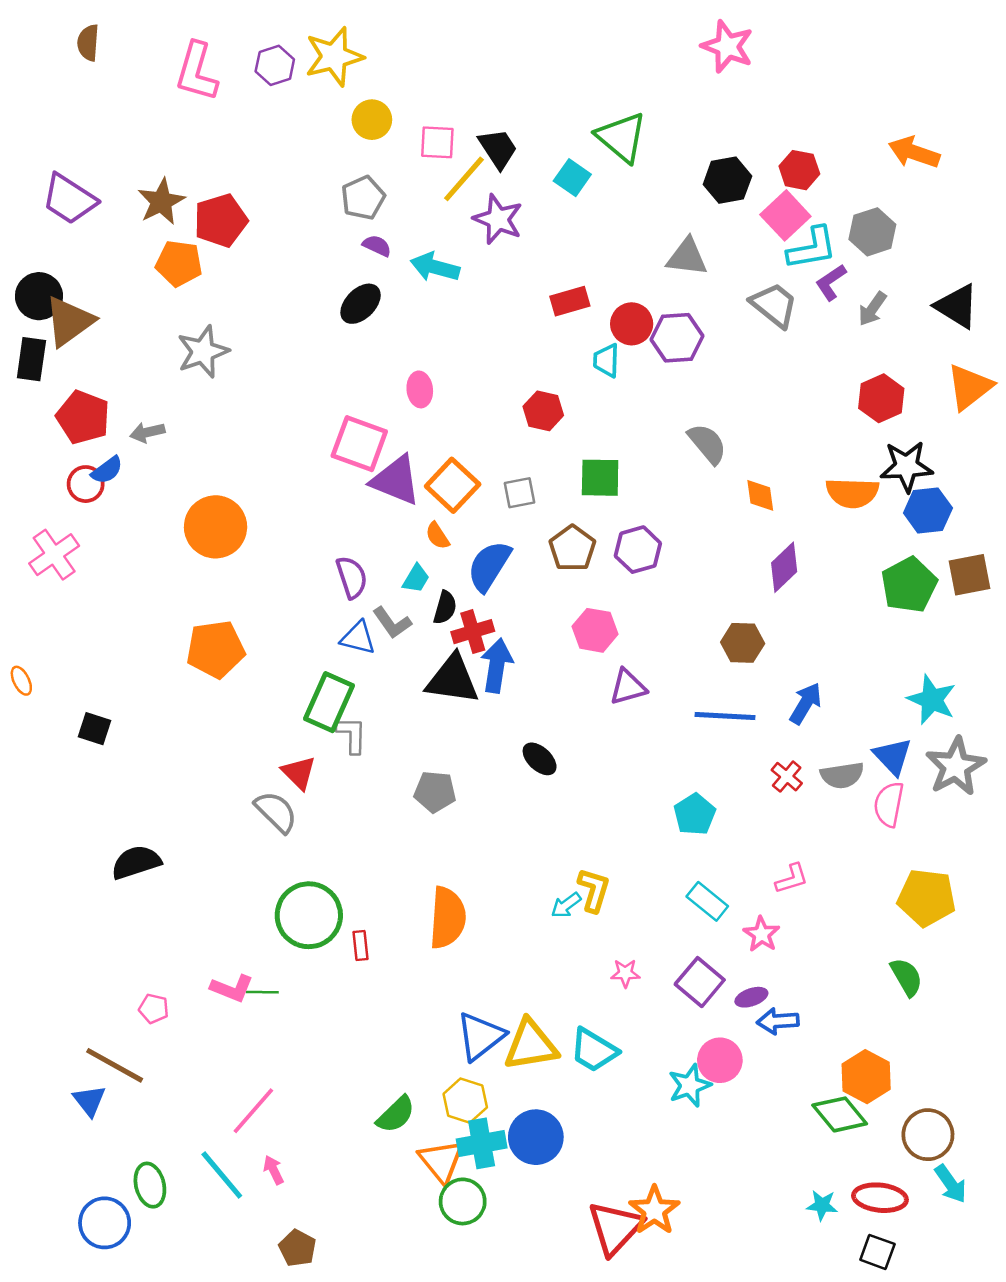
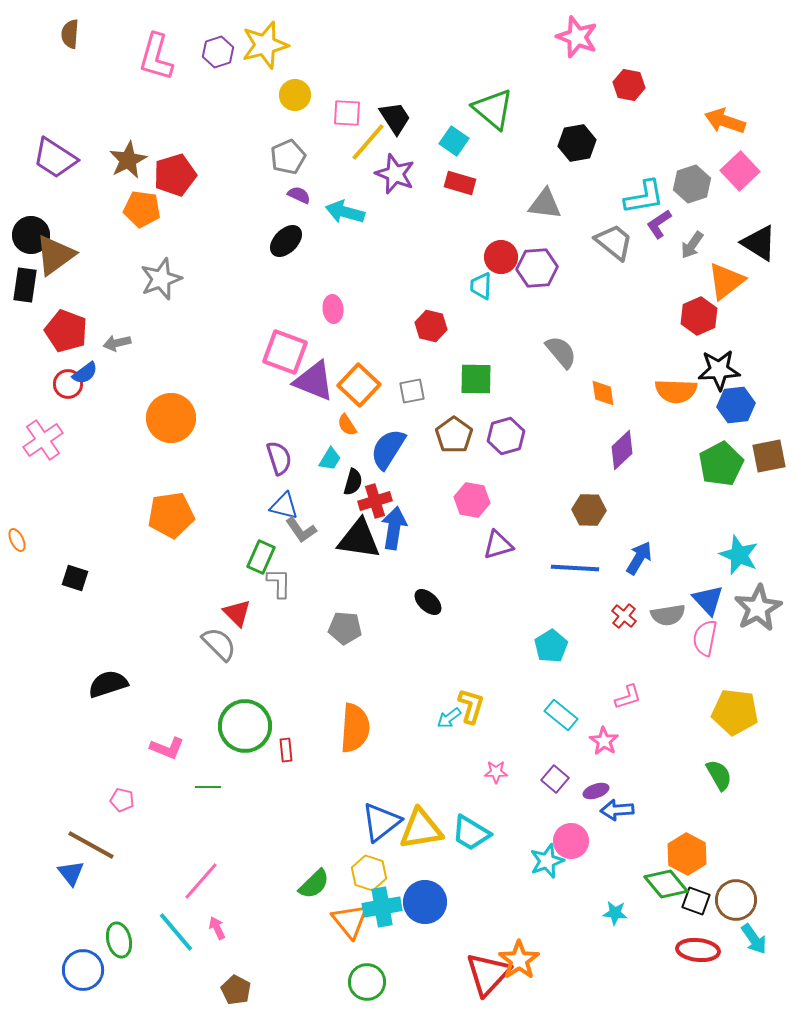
red hexagon: (799, 170) -> (629, 85), moved
pink square: (785, 215) -> (740, 171), moved
red rectangle: (570, 301) -> (460, 183), moved, turned 32
orange triangle: (970, 387) -> (726, 281), moved
gray L-shape: (392, 623) -> (301, 530), moved
green rectangle: (329, 702) -> (261, 557), size x0.7
purple square: (700, 982) -> (555, 779), size x0.7
pink L-shape: (232, 988) -> (167, 748), moved
green circle: (463, 1201) -> (367, 982), moved
cyan star: (822, 1205) -> (615, 913), moved
black square: (877, 1252) -> (696, 901), moved

